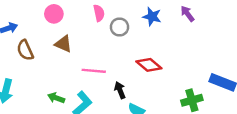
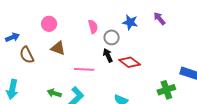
pink semicircle: (99, 13) -> (93, 27), moved
gray circle: (119, 27) -> (112, 37), moved
black arrow: (120, 90) -> (108, 55), moved

